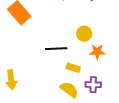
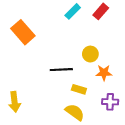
purple cross: (93, 85) -> (110, 102), moved

